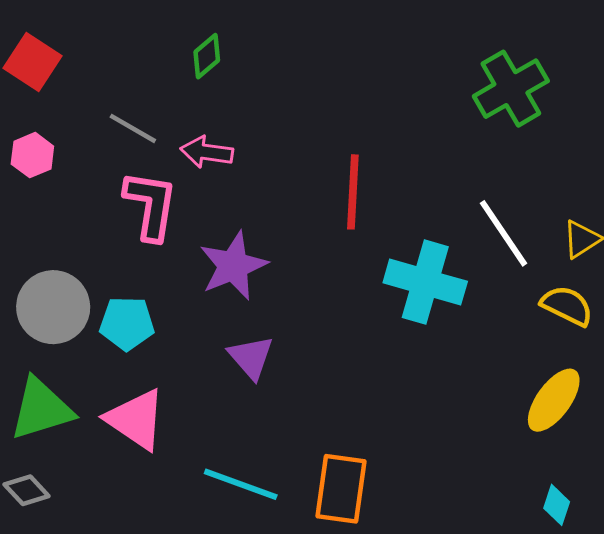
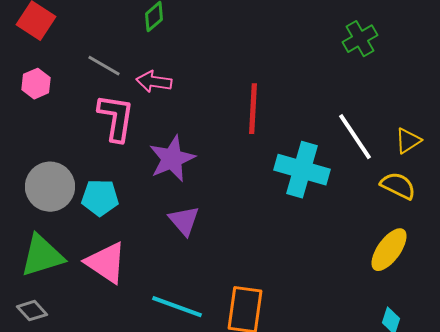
green cross: (511, 89) -> (360, 39), size x0.7

